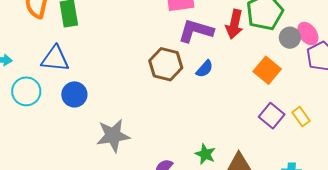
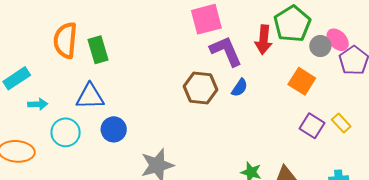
purple L-shape: (196, 31) -> (226, 51), turned 57

